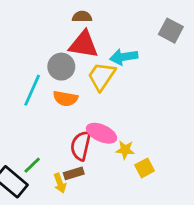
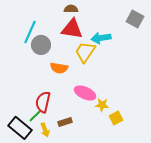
gray circle: (61, 67) -> (41, 45), moved
cyan line: (32, 90) -> (30, 32), moved
red semicircle: (81, 146) -> (43, 102), moved
yellow arrow: (60, 183) -> (45, 130), moved

